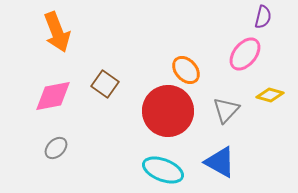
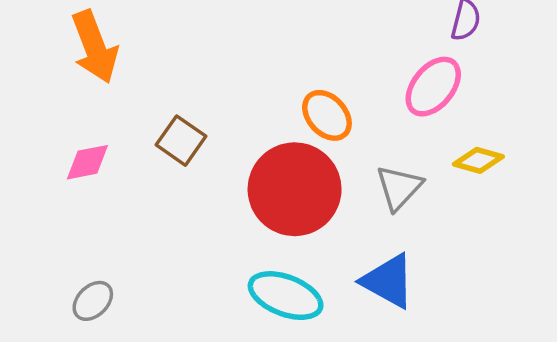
pink diamond: (53, 96) -> (87, 162), size x0.7
gray ellipse: (56, 148) -> (93, 301), moved

